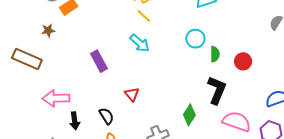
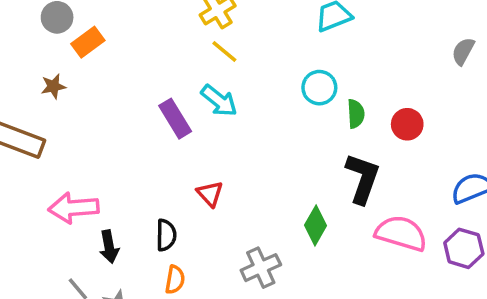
purple rectangle: (99, 61) -> (175, 119), moved
black semicircle: (106, 116) -> (166, 235), turned 36

